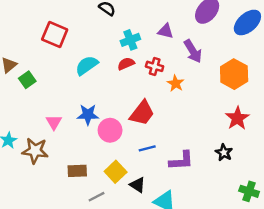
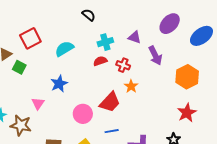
red square: (55, 35) -> (30, 38), moved, turned 35
cyan semicircle: (87, 65) -> (64, 49), moved
green square: (27, 80) -> (19, 67), turned -32
orange star: (176, 83) -> (131, 86), moved
blue star: (88, 115) -> (59, 84), moved, turned -30

